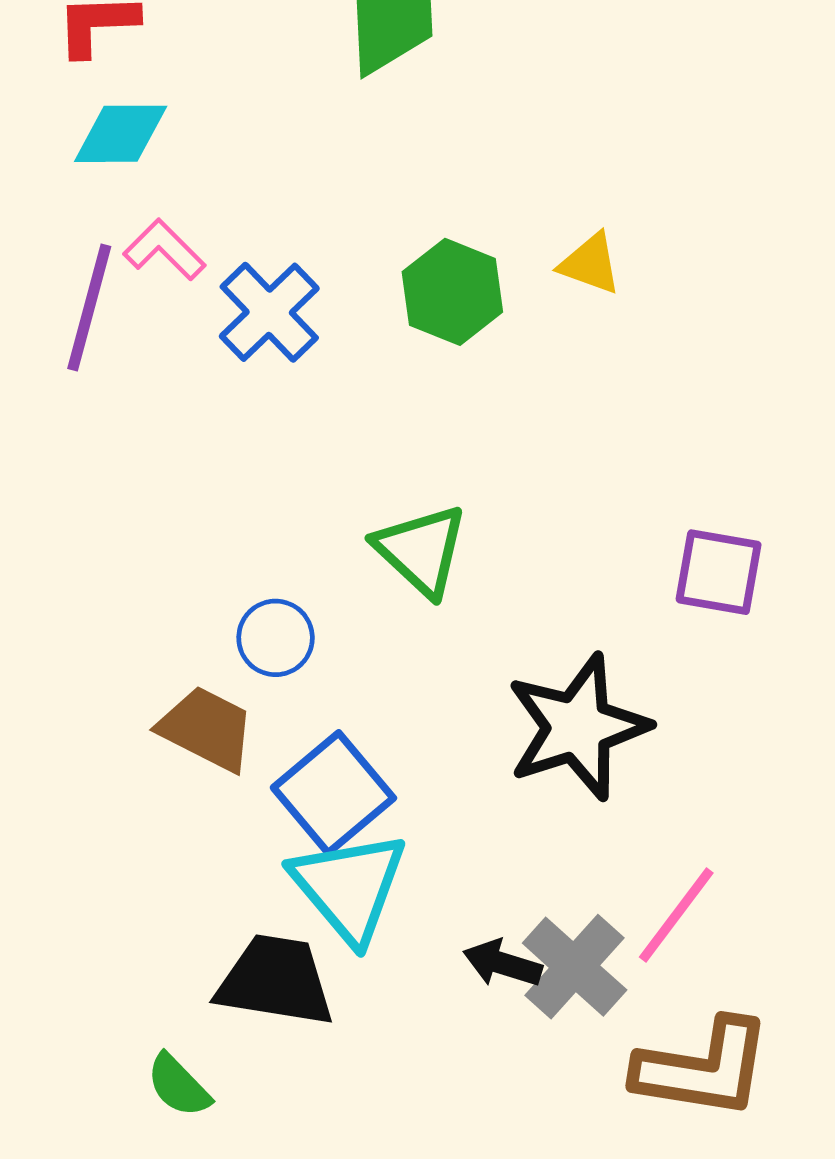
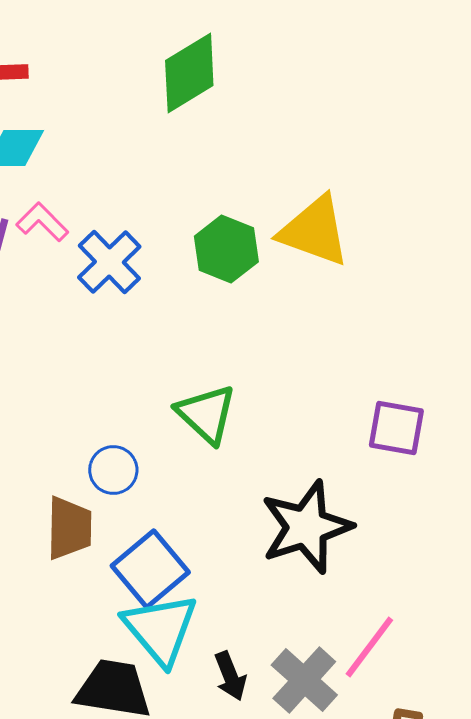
yellow triangle: (590, 264) -> (314, 231), size x1.8
brown trapezoid: (207, 729) -> (69, 528), turned 64
black arrow: (503, 963) -> (230, 676), moved, turned -129

